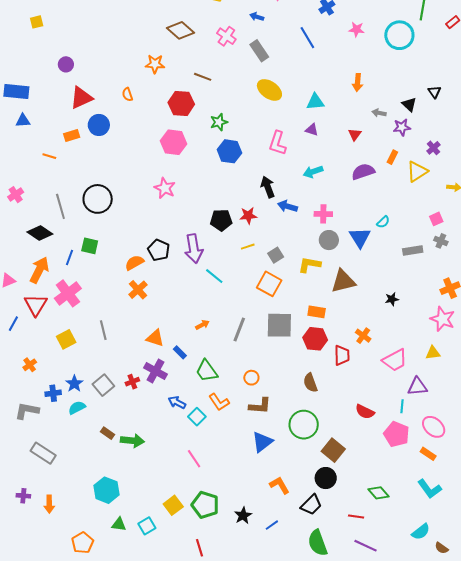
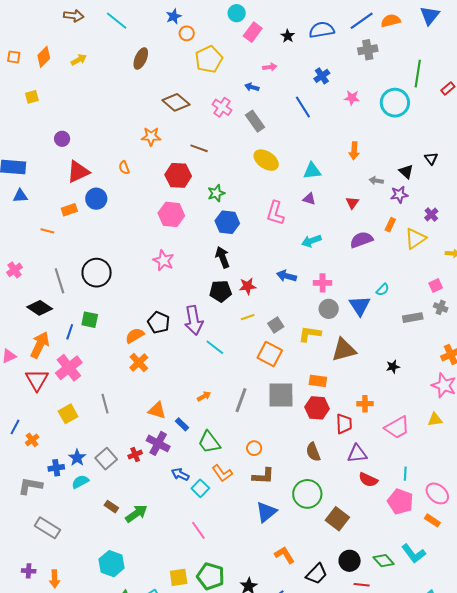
black arrow: (268, 187) -> (222, 257), moved
blue line: (13, 324) -> (15, 427), moved
orange cross: (363, 336) -> (365, 404), turned -35
purple triangle: (417, 387) -> (357, 454), moved
green arrow: (132, 441) -> (136, 514), turned -40
black circle: (326, 478) -> (350, 561), moved
cyan L-shape: (430, 489) -> (413, 554), moved
yellow square: (173, 505) -> (179, 577), turned 30

